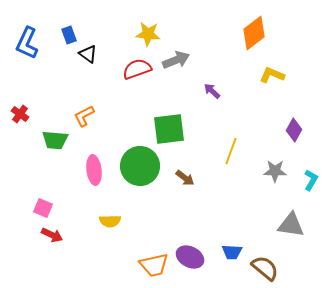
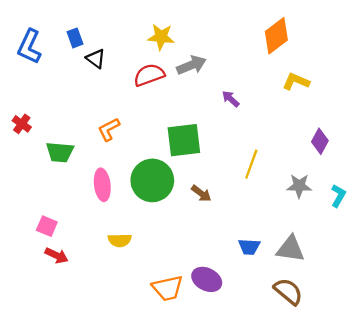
orange L-shape: (84, 116) -> (109, 129), moved
gray triangle: (291, 225) -> (290, 249), moved
blue trapezoid: (232, 252) -> (249, 247), moved

